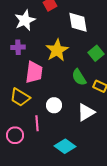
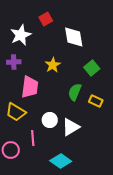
yellow star: (57, 50) -> (53, 65), size x0.7
green semicircle: (79, 77) -> (75, 92), turned 54
white triangle: (86, 112) -> (71, 127), moved

